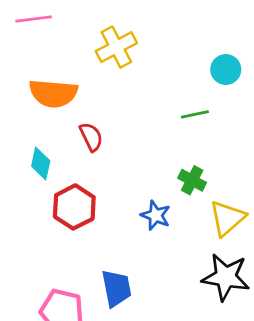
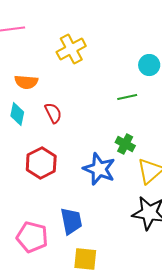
orange semicircle: (53, 93) -> (26, 82), size x0.7
cyan diamond: (41, 163) -> (17, 114), moved
blue star: (156, 215) -> (99, 169), size x1.5

